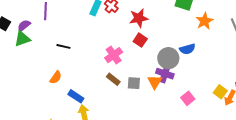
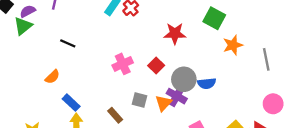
red star: (139, 18) -> (175, 34), moved
green triangle: (22, 39) -> (23, 26), turned -30
red square: (140, 40) -> (156, 65), moved
blue semicircle: (187, 49) -> (207, 83), moved
brown rectangle: (113, 79) -> (115, 115), moved

